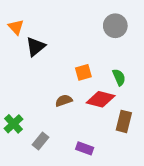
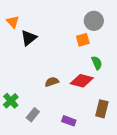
orange square: (83, 72) -> (83, 40), moved
brown rectangle: (124, 121) -> (102, 109), moved

